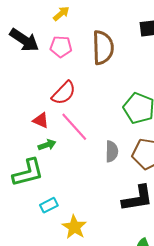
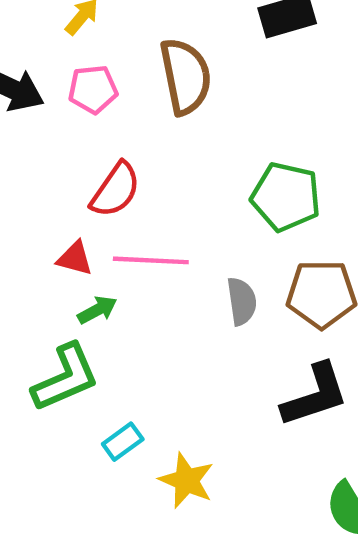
pink line: (74, 127) -> (151, 260), turned -36

